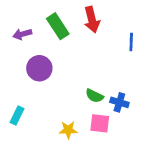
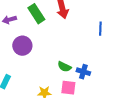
blue line: (131, 42) -> (100, 29), moved

